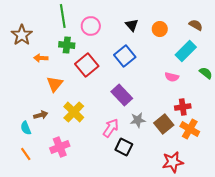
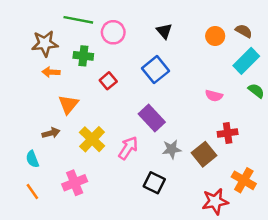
green line: (63, 16) -> (78, 20), turned -70
orange circle: (160, 29) -> (215, 36), moved
brown star: (22, 35) -> (45, 43), moved, turned 30
cyan rectangle: (186, 51) -> (246, 61), moved
red square: (87, 65) -> (108, 81), size x0.6
brown arrow: (41, 115) -> (51, 133), moved
pink arrow: (111, 128) -> (128, 148), moved
orange cross: (190, 129) -> (244, 180), moved

